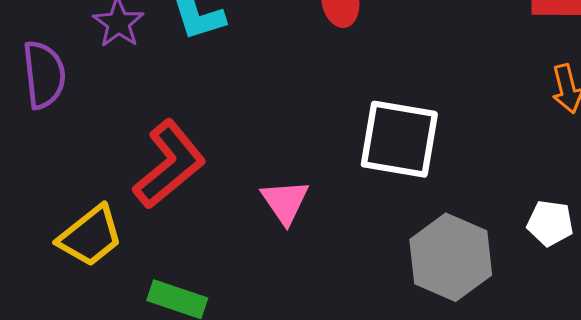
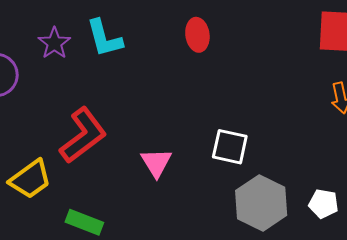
white square: (399, 139) -> (230, 147), moved, size x0.7
white pentagon: (550, 223) -> (324, 204), moved

